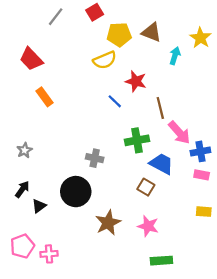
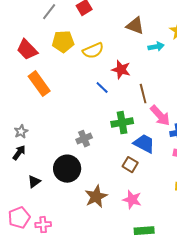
yellow pentagon: (119, 35) -> (63, 42), moved
cyan arrow: (175, 56) -> (156, 47), turned 63
orange rectangle: (45, 97) -> (39, 84), size x1.4
gray cross: (95, 158) -> (84, 139), turned -35
black arrow: (22, 189) -> (19, 153), moved

